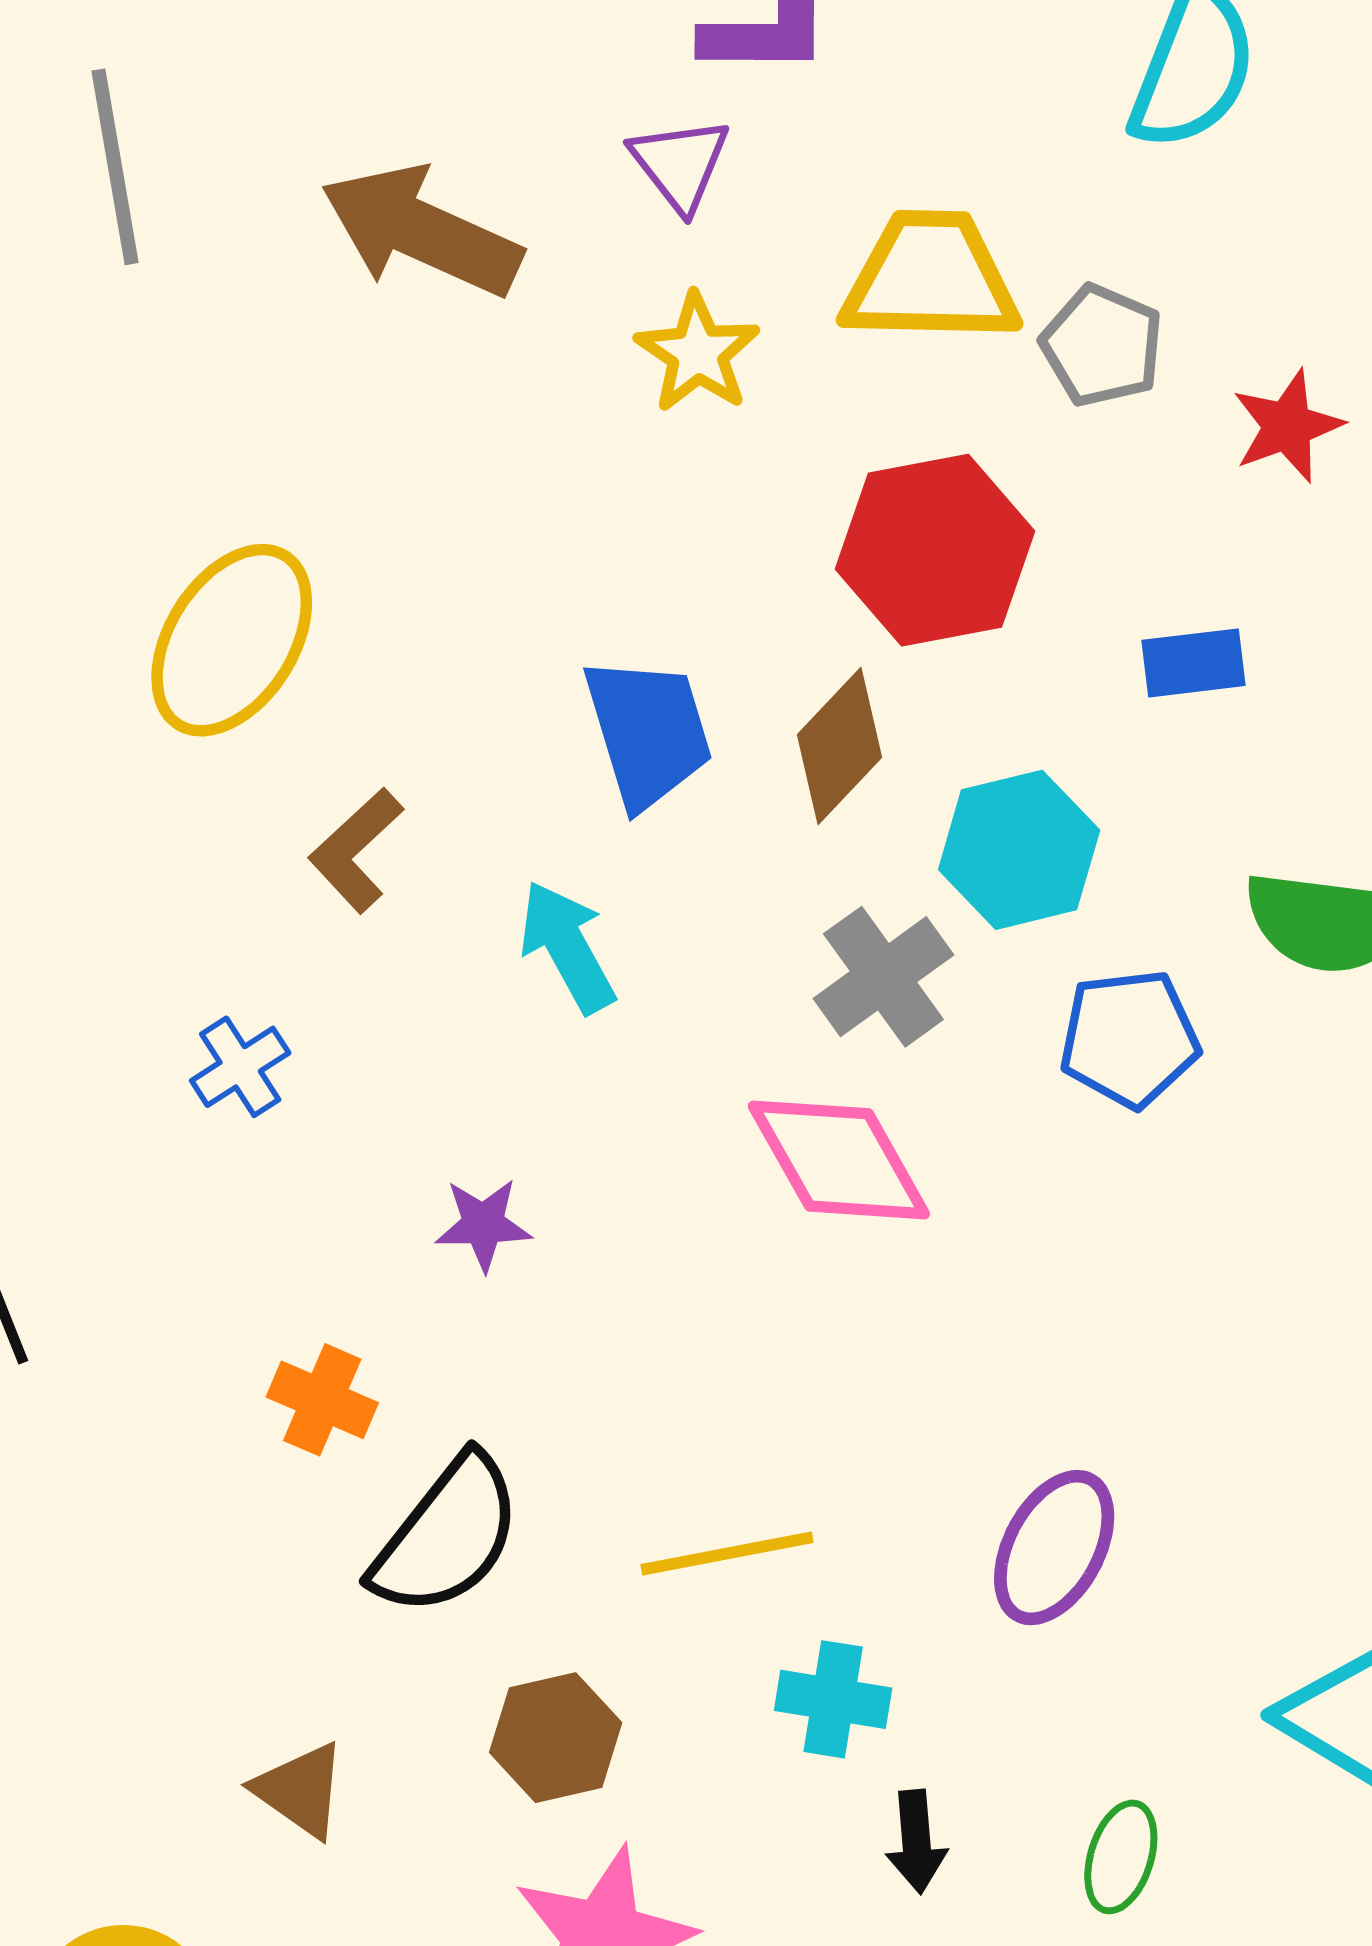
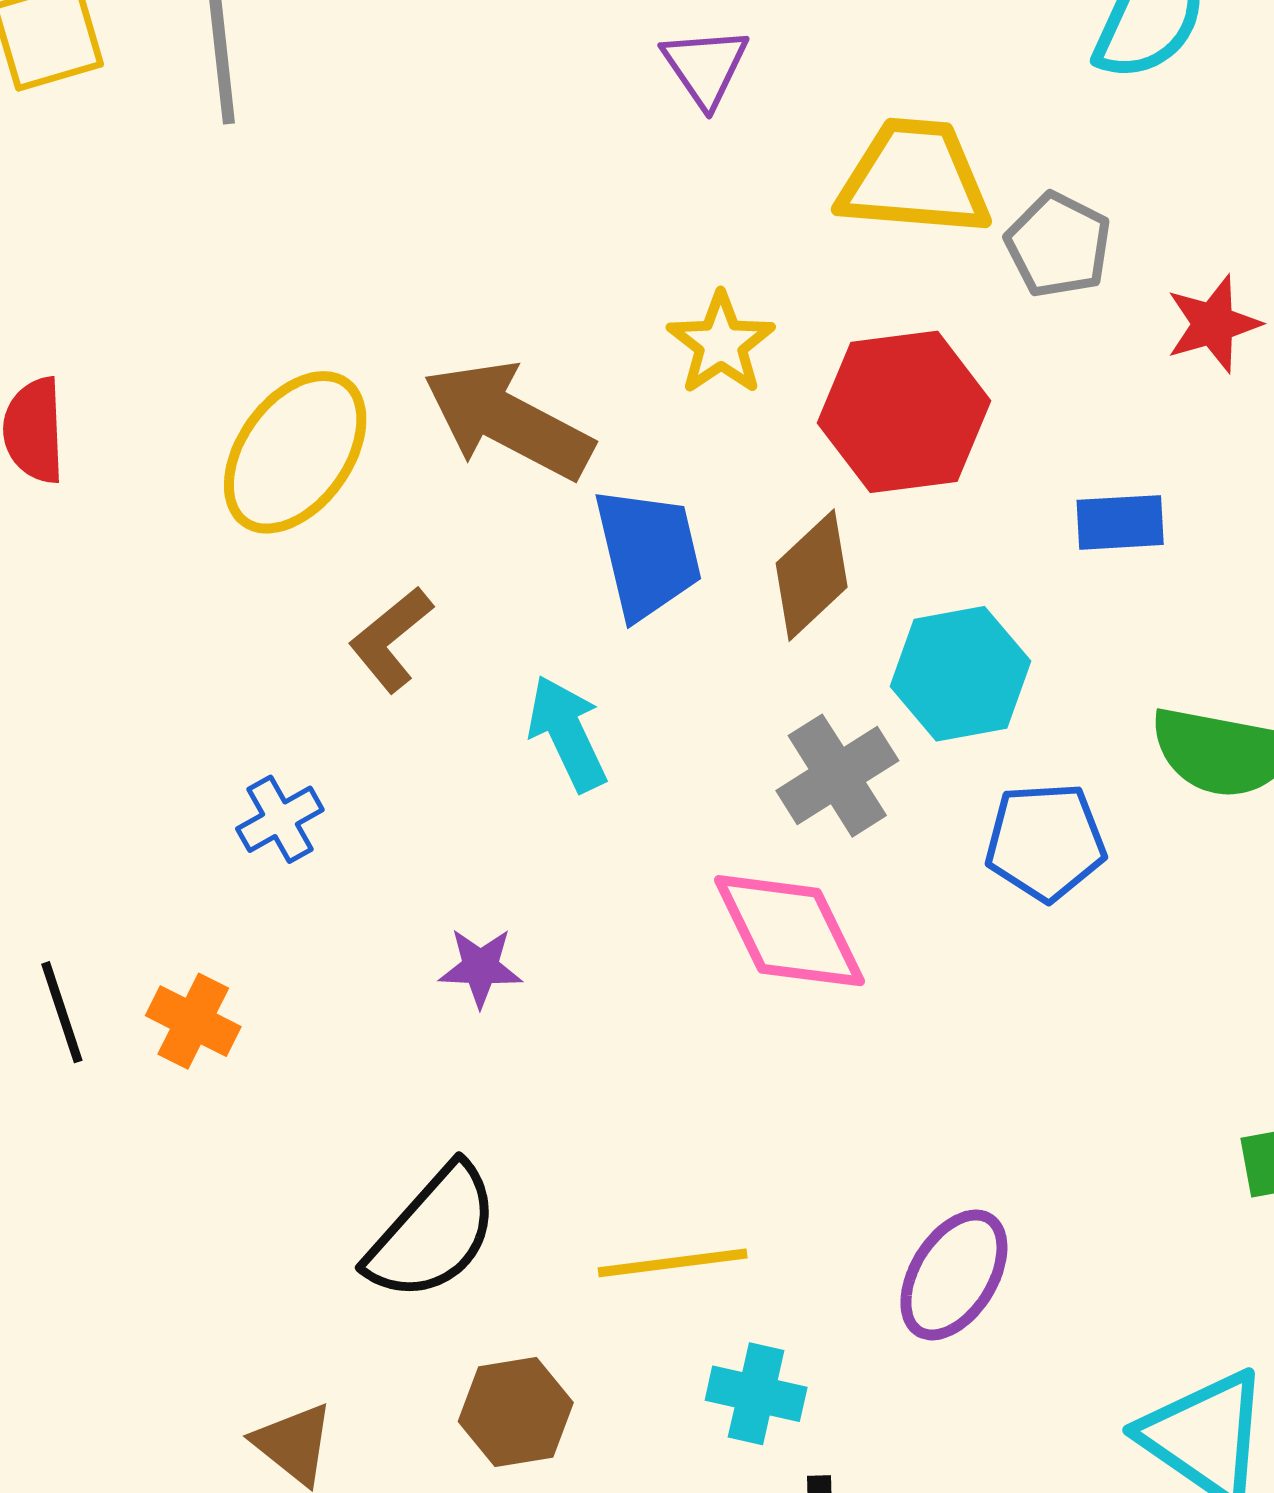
brown arrow: (421, 231) -> (508, 420), moved
yellow star: (698, 353) -> (721, 343), moved
orange cross: (322, 1400) -> (193, 1021), moved

